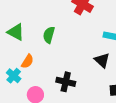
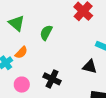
black triangle: (102, 60) -> (90, 67), turned -42

